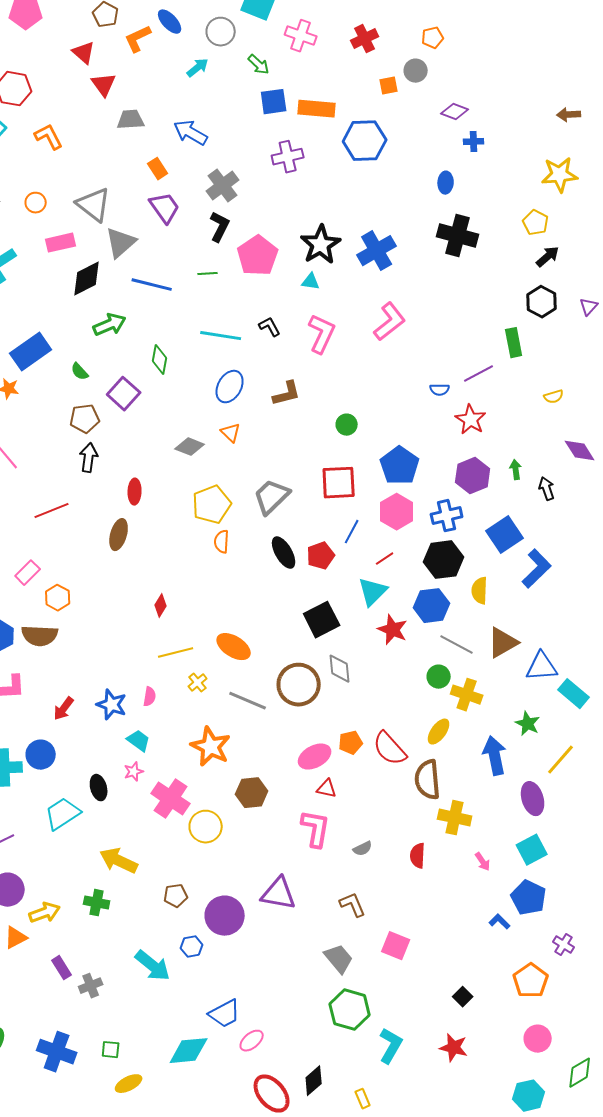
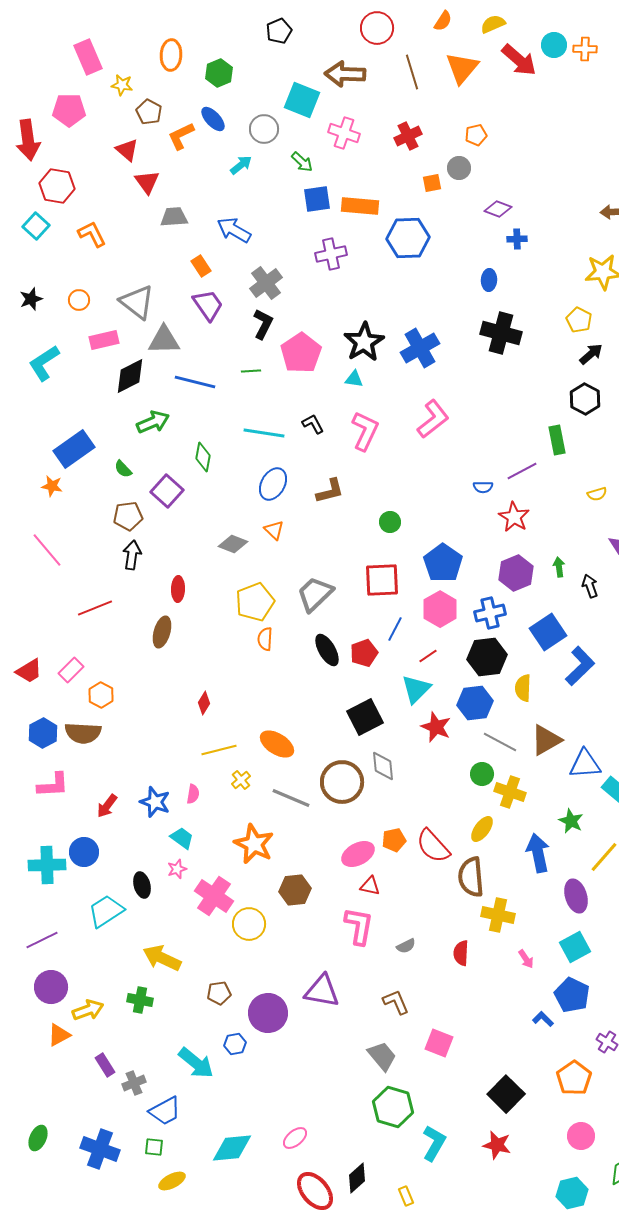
gray triangle: (121, 243) -> (164, 340), turned 40
black square: (463, 997) -> (506, 1094), size x1.8
blue trapezoid: (225, 1014) -> (165, 1111), moved

